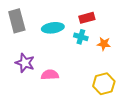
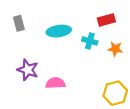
red rectangle: (87, 18) -> (106, 20), moved
gray rectangle: (17, 21) -> (19, 23), size x0.6

